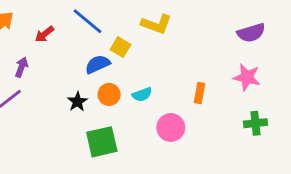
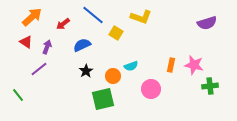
blue semicircle: (98, 64) -> (82, 45), moved
pink star: (247, 77) -> (194, 65), moved
orange circle: (109, 94) -> (113, 76), moved

